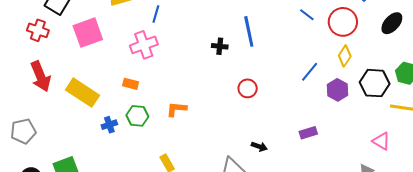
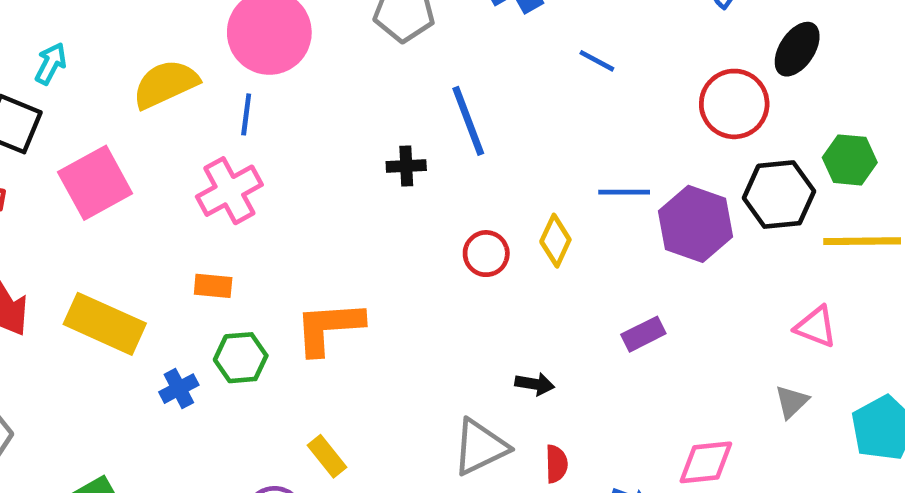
red circle: (343, 22) -> (734, 104), moved
yellow diamond: (345, 56) -> (555, 241), moved
blue line: (310, 72) -> (624, 192), turned 60
purple hexagon: (338, 90) -> (696, 224), size x1.4
orange L-shape: (176, 109) -> (329, 328), size x1.5

